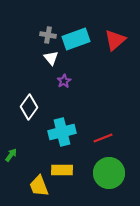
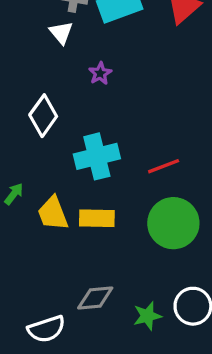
white triangle: (51, 58) -> (61, 33), moved
yellow trapezoid: (39, 186) -> (53, 213), moved

